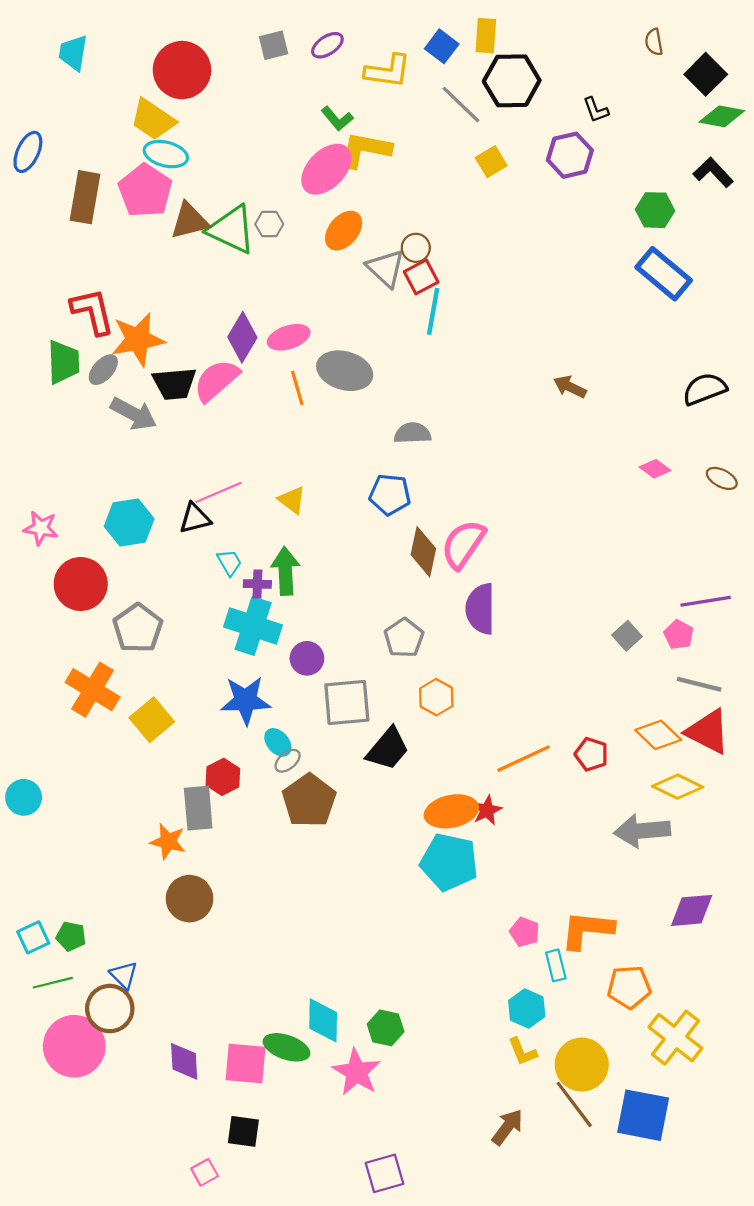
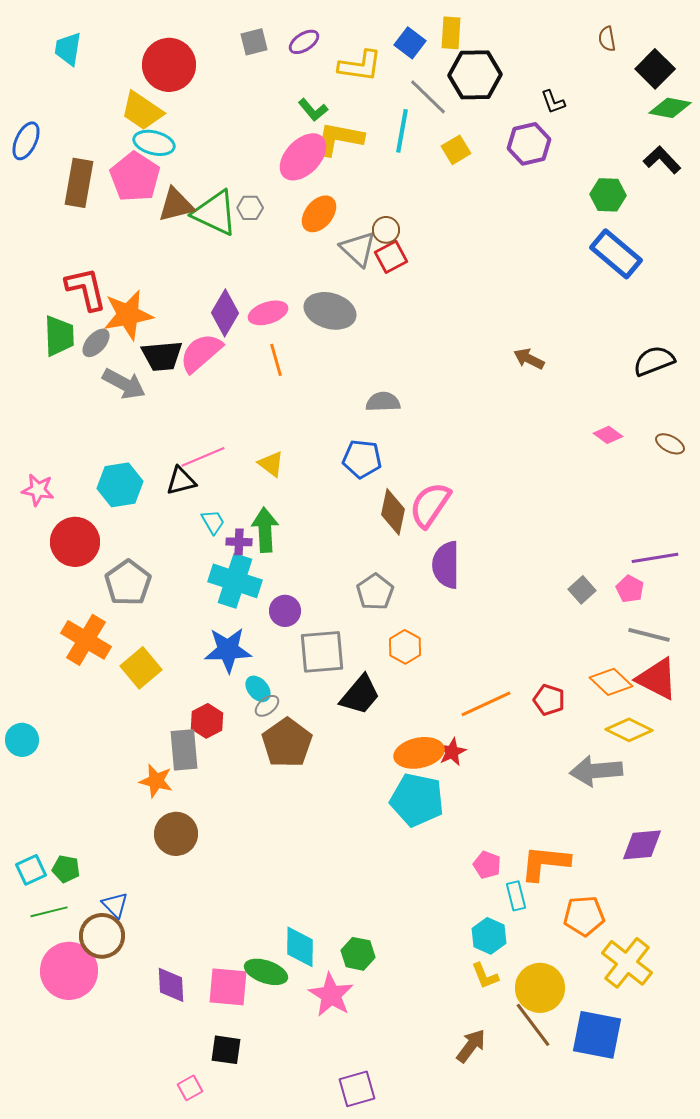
cyan line: (433, 311) -> (402, 131), moved
gray ellipse: (345, 371) -> (330, 311), moved

